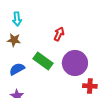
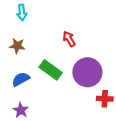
cyan arrow: (17, 19) -> (22, 12), moved
red arrow: (59, 34) -> (69, 39), turned -56

